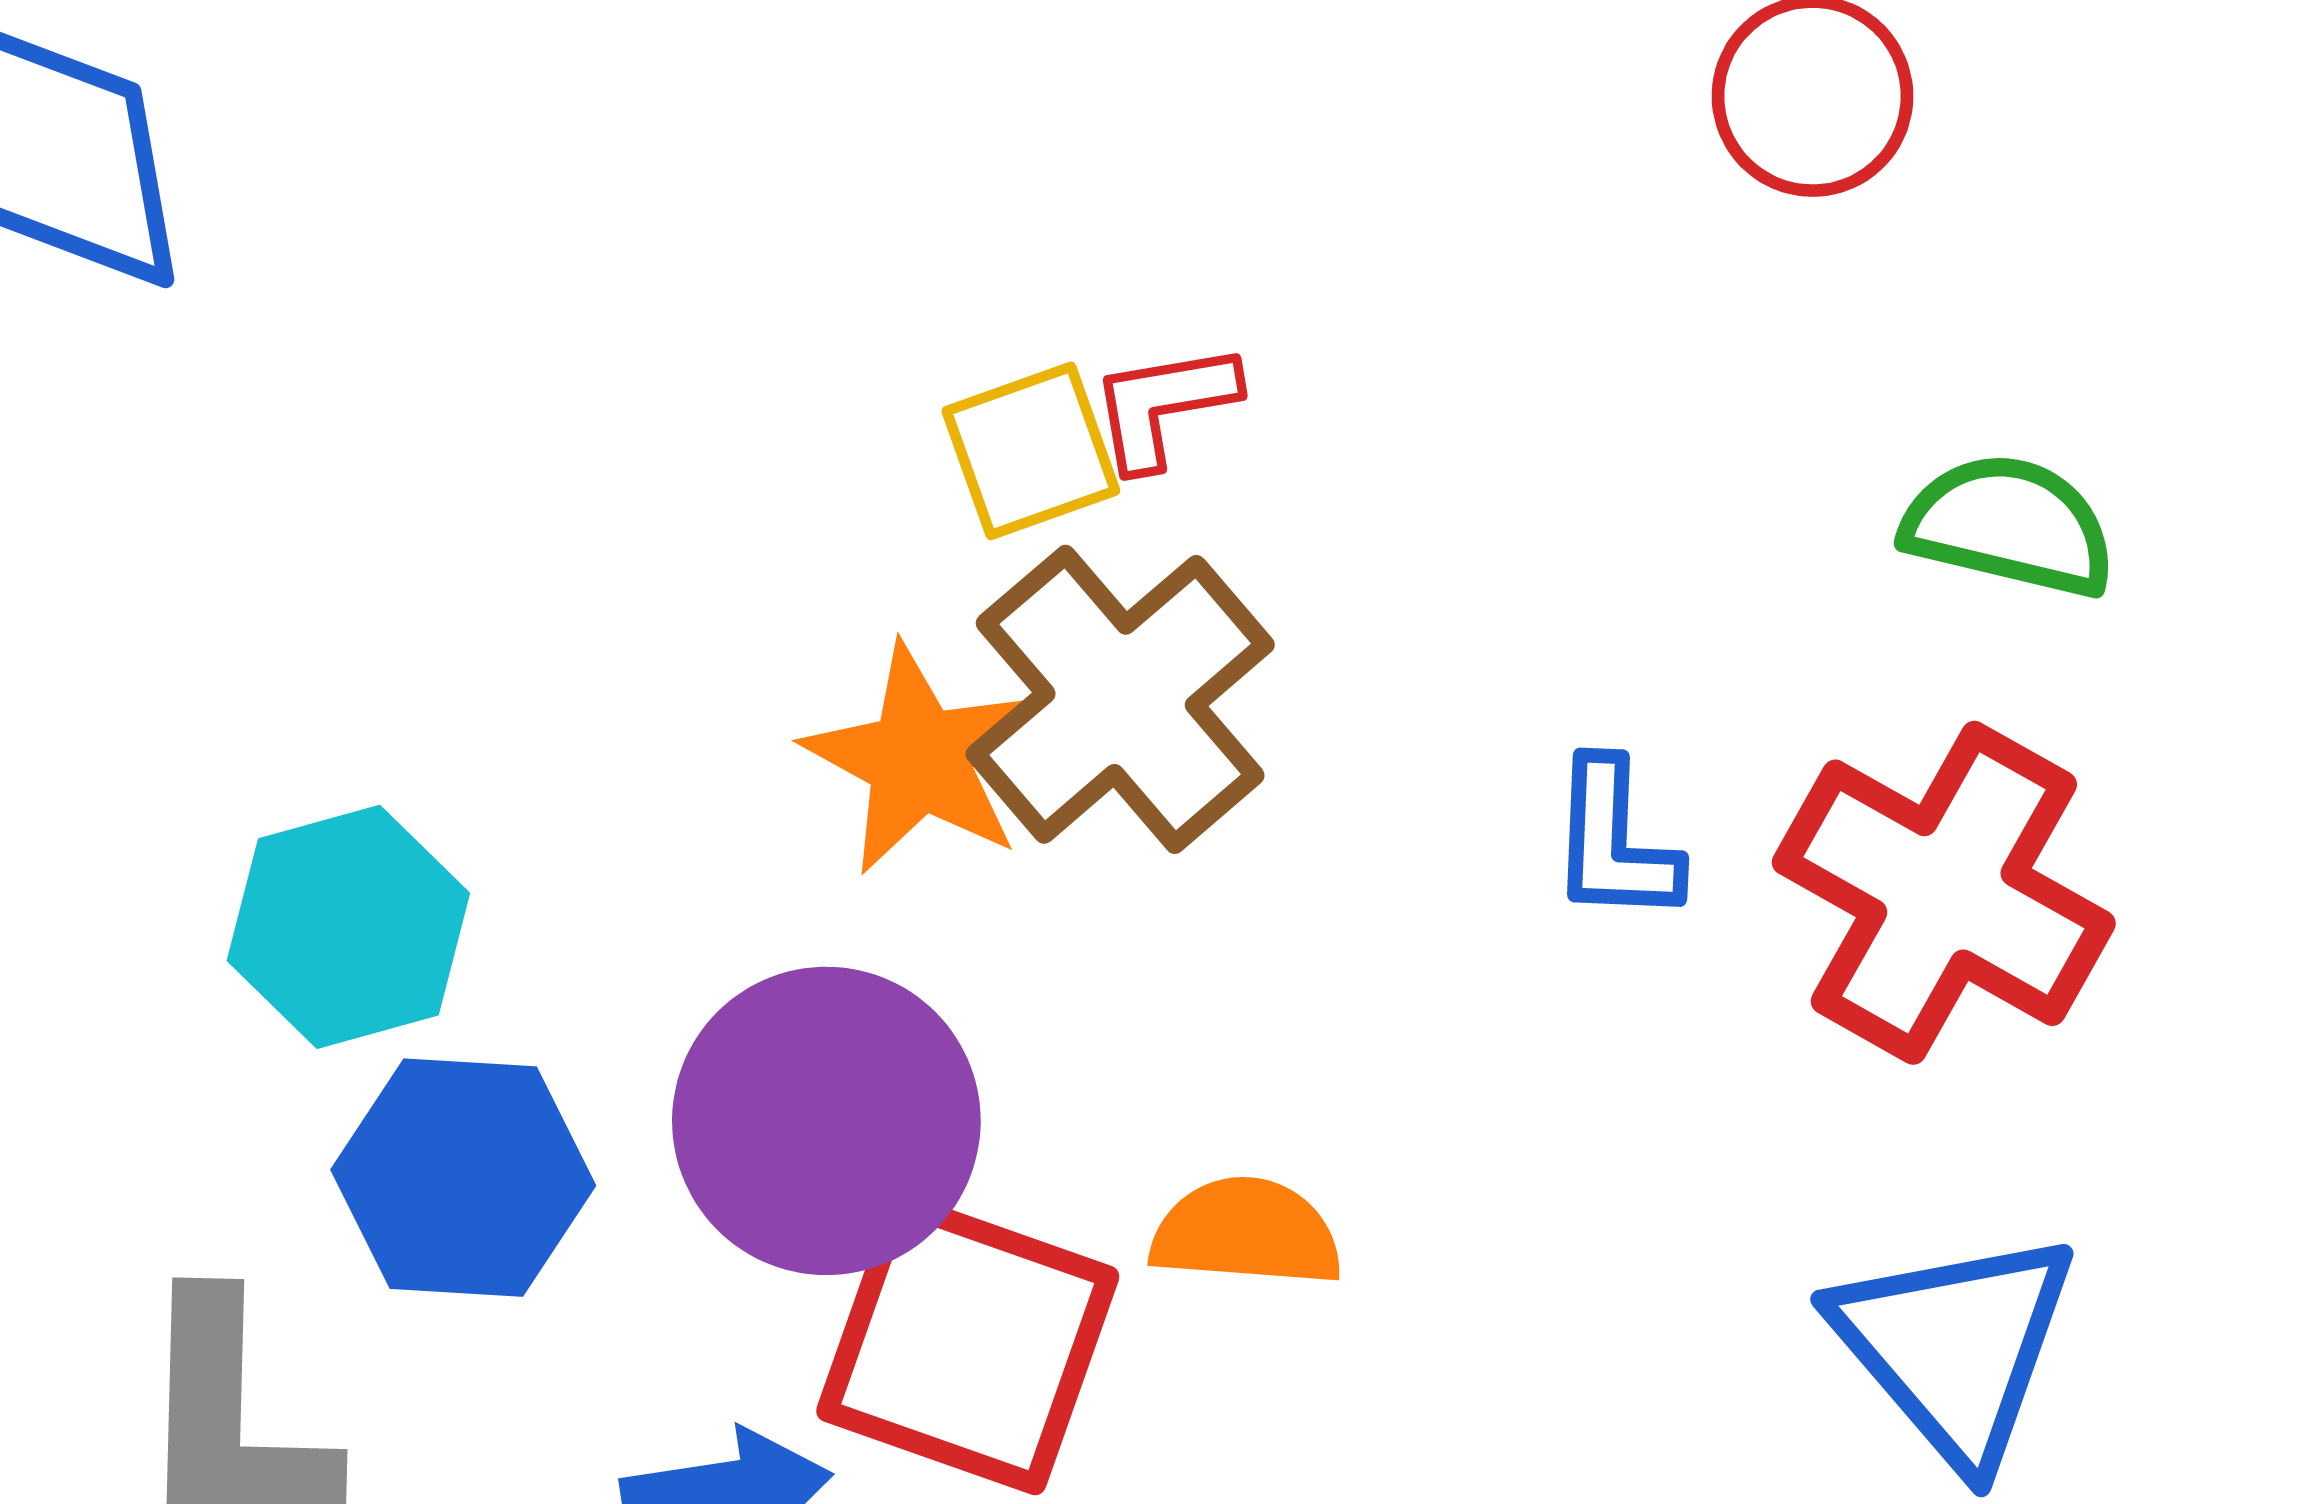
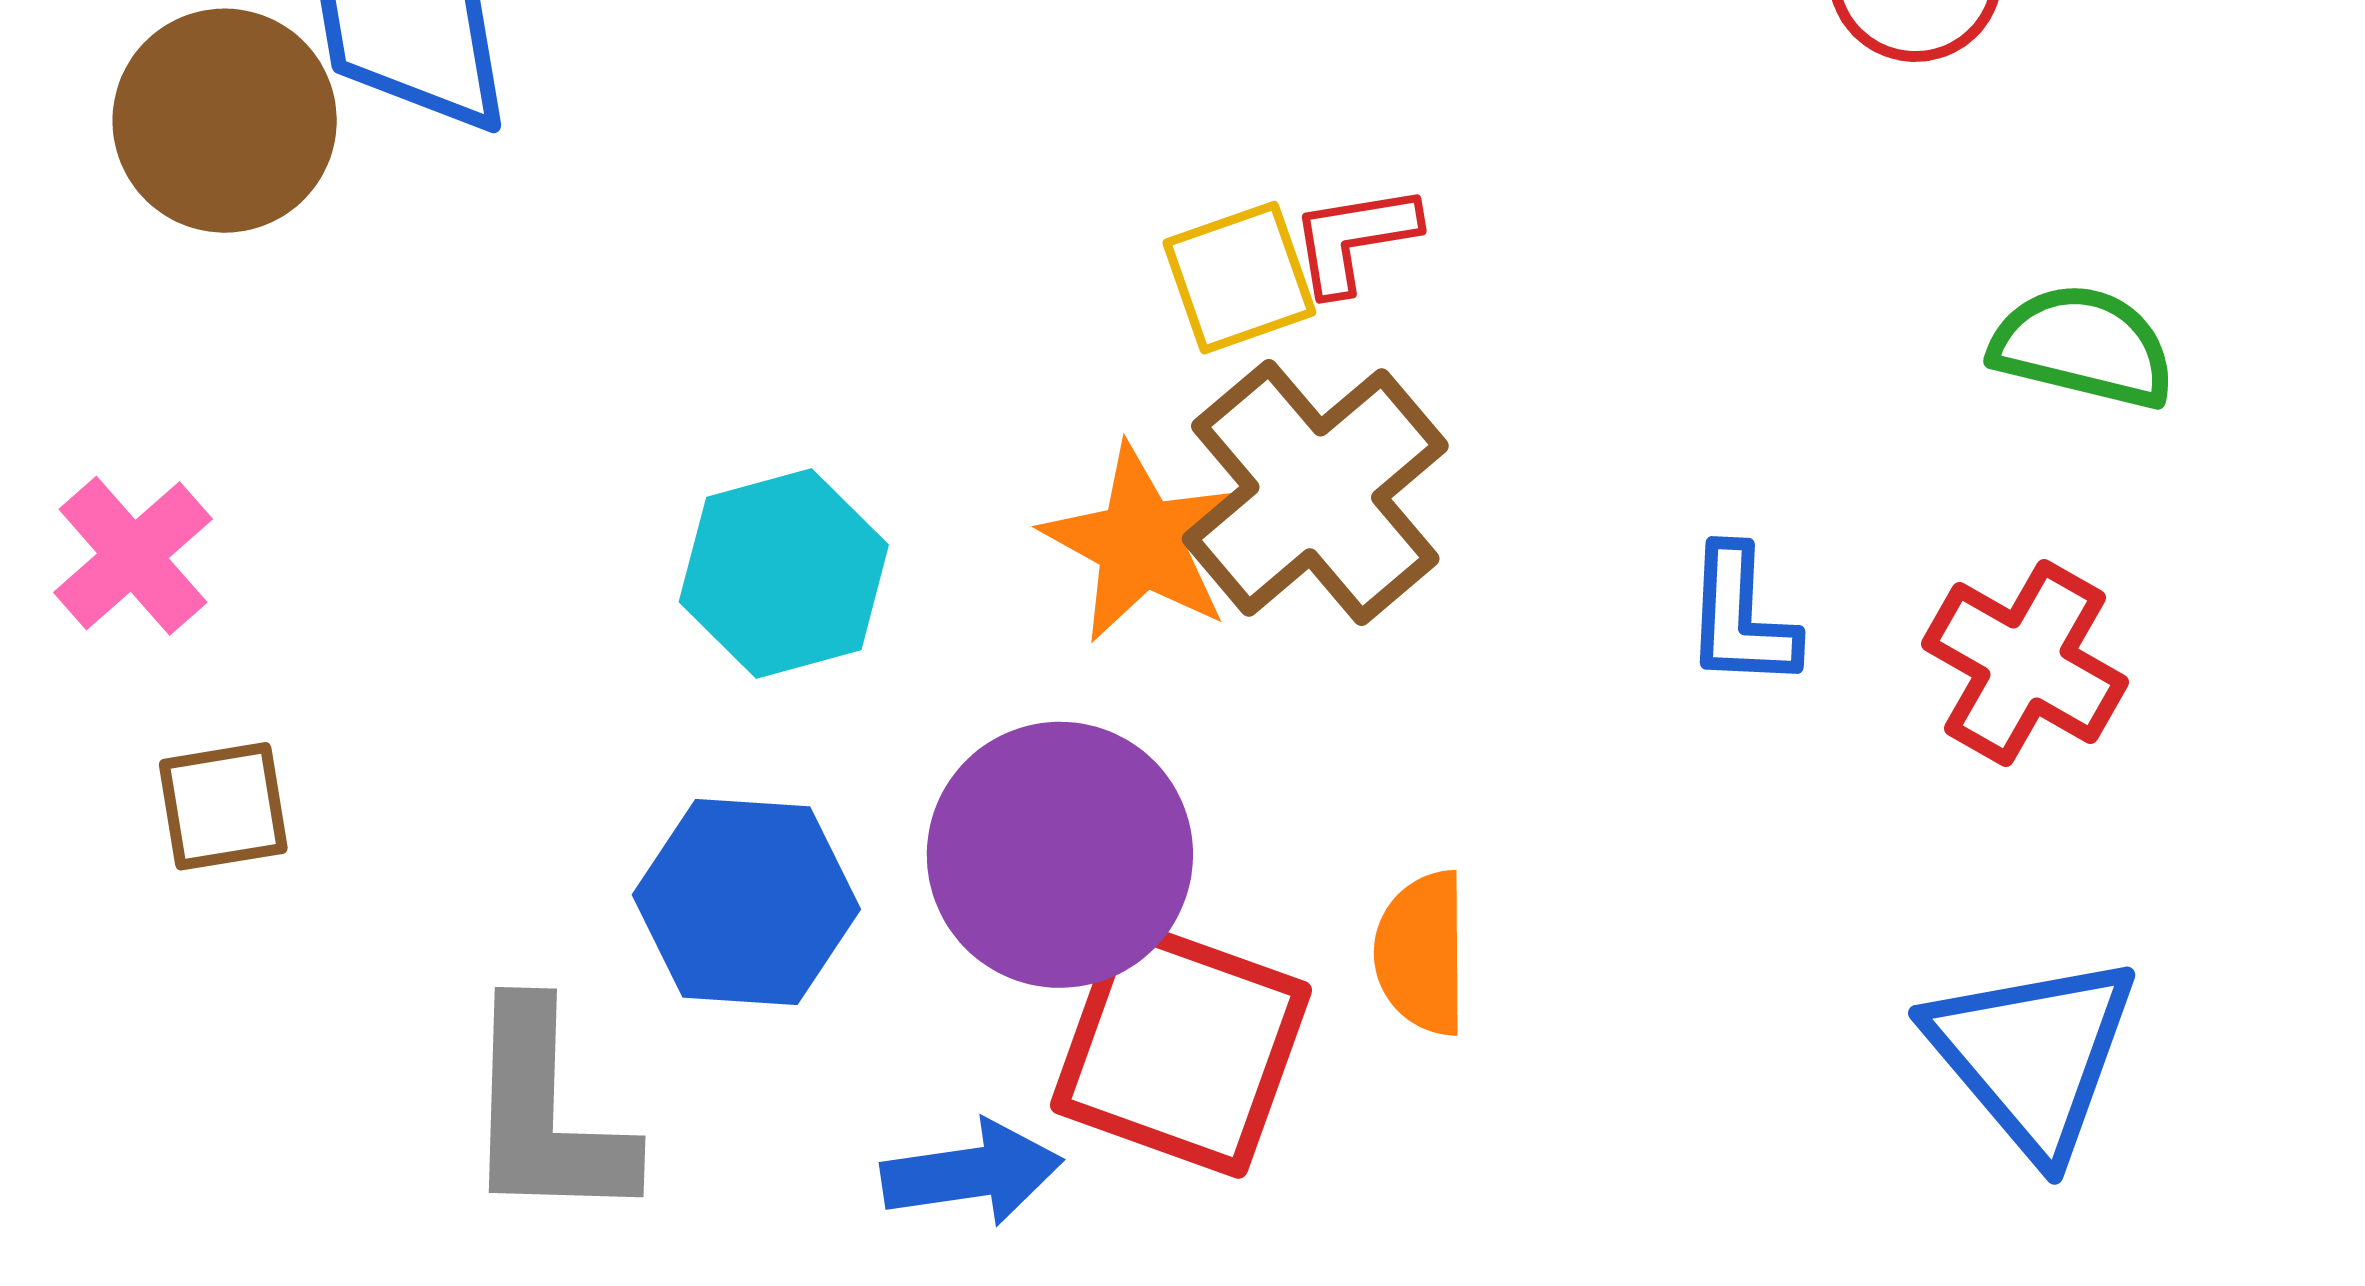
red cross: (1944, 893) -> (2025, 663), size x0.7
cyan hexagon: (348, 927) -> (784, 573), moved
orange semicircle: (1246, 1232) -> (1422, 953), turned -95

